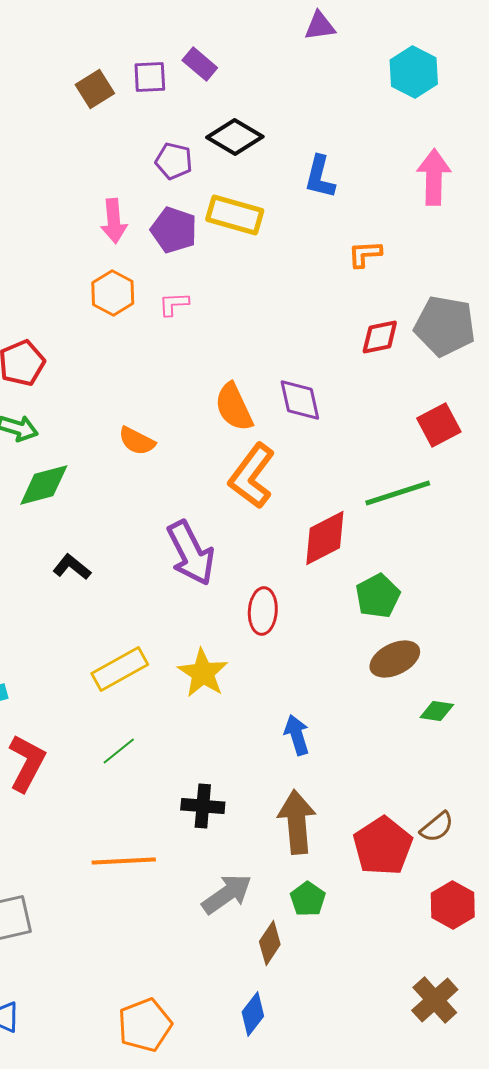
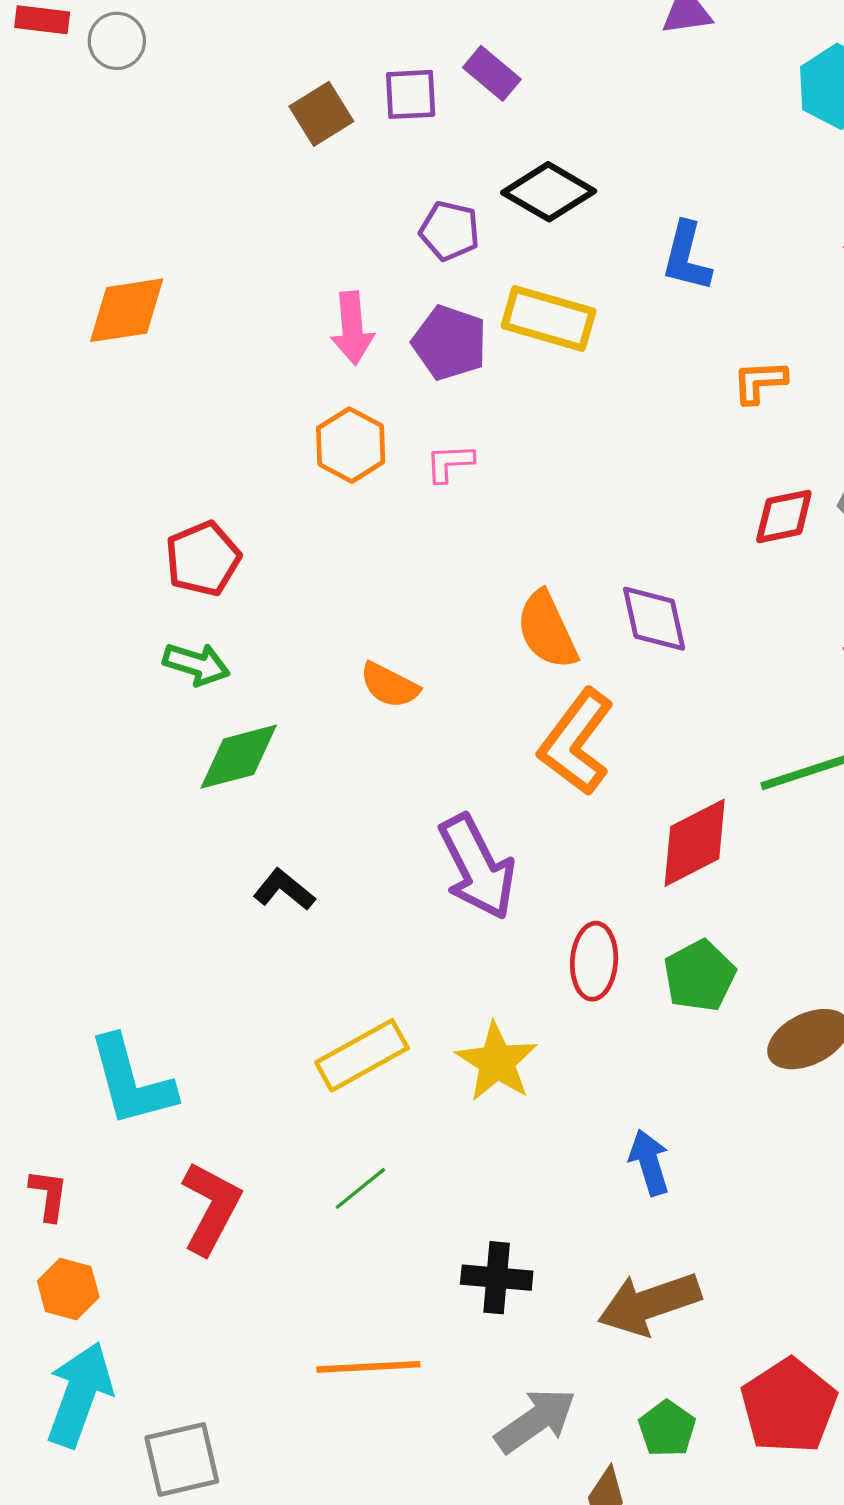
green pentagon: (378, 596) -> (700, 976), moved
brown arrow: (297, 822) -> (649, 1304), turned -104
red pentagon: (383, 846) -> (789, 1406), moved

